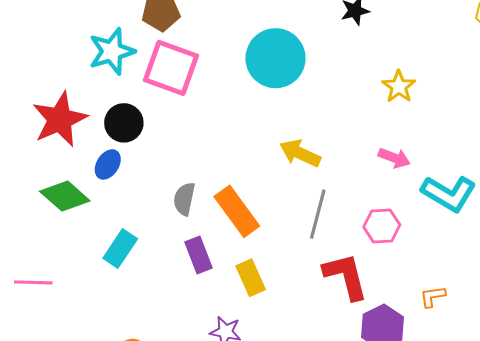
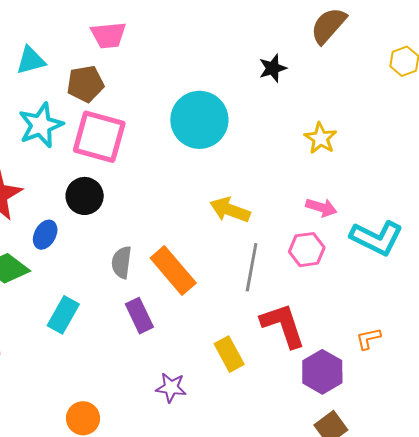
black circle: (124, 123) -> (85, 196), moved
pink hexagon: (382, 226) -> (307, 250), moved
yellow rectangle: (251, 278) -> (229, 354), moved

